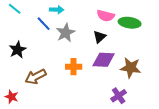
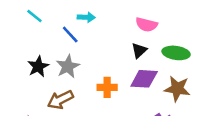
green ellipse: (130, 23) -> (176, 53), moved
gray star: (66, 33) -> (68, 66), moved

